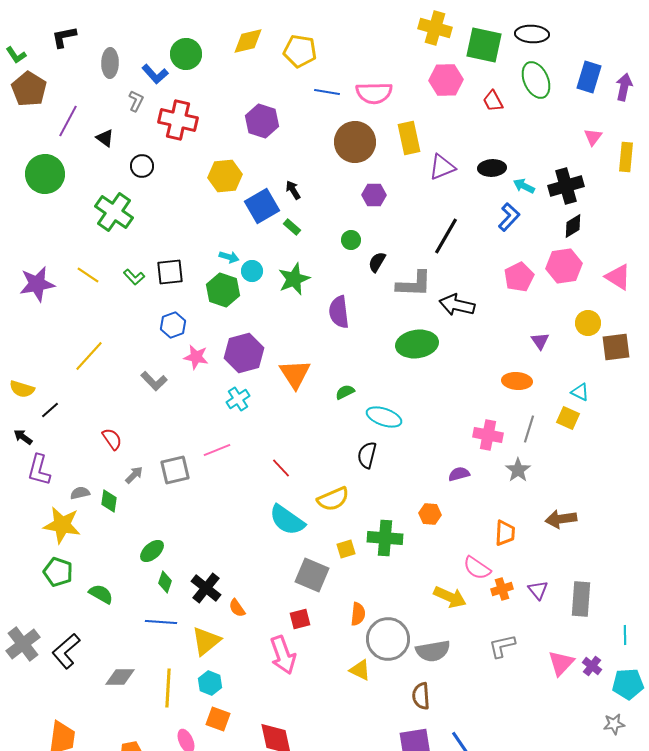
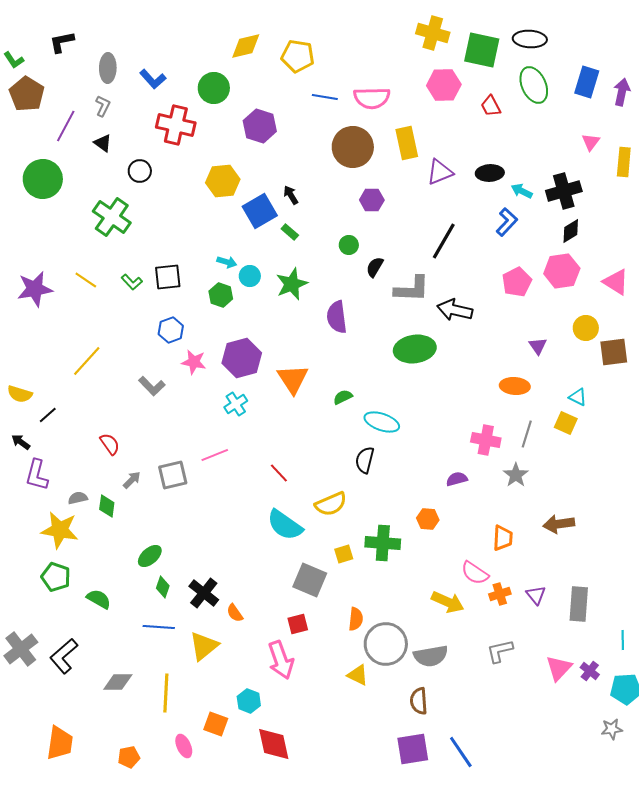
green circle: (186, 54) -> (214, 88), moved
gray L-shape: (136, 101) -> (103, 106), moved
green hexagon: (223, 290) -> (221, 295), size x0.7
cyan hexagon: (210, 683) -> (249, 701), moved

